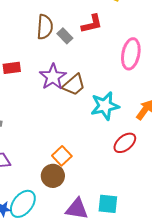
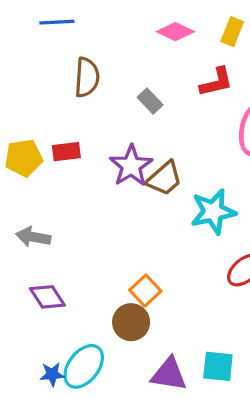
red L-shape: (92, 24) -> (216, 82), moved
brown semicircle: (45, 27) -> (87, 77), moved

